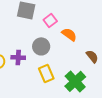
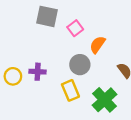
orange semicircle: (69, 34) -> (97, 45), turned -91
gray circle: (41, 46) -> (80, 65), moved

